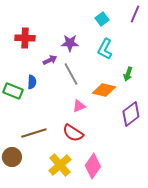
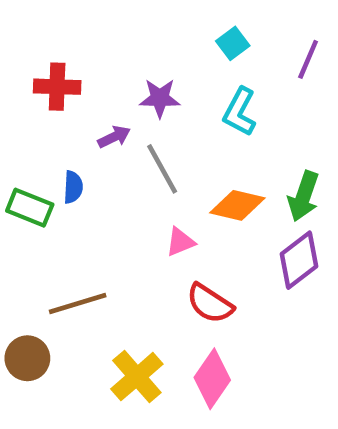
purple line: (135, 14) -> (308, 59), moved
green arrow: (128, 74) -> (304, 196), moved, size x1.5
red semicircle: (73, 133) -> (210, 304), moved

